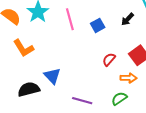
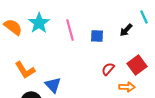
blue square: (98, 25) -> (97, 36), turned 32
orange L-shape: (24, 48) -> (25, 70), moved

